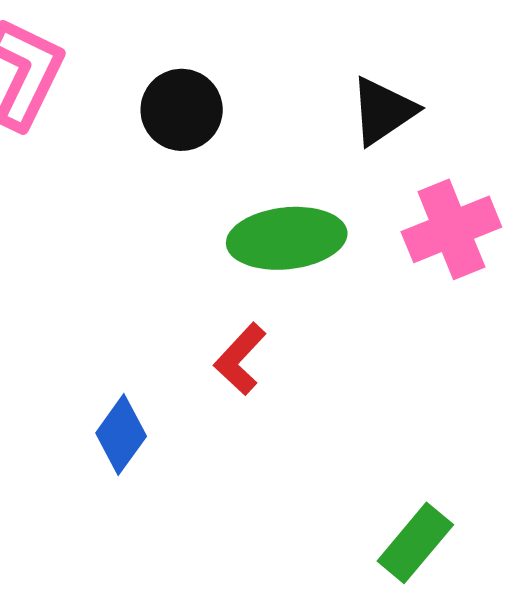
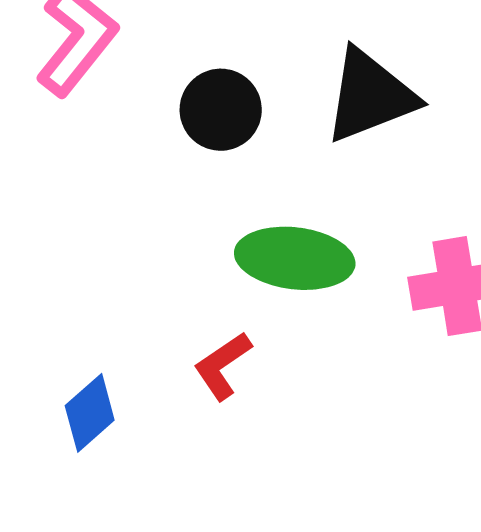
black triangle: (383, 111) -> (370, 96), moved, size x1.4

